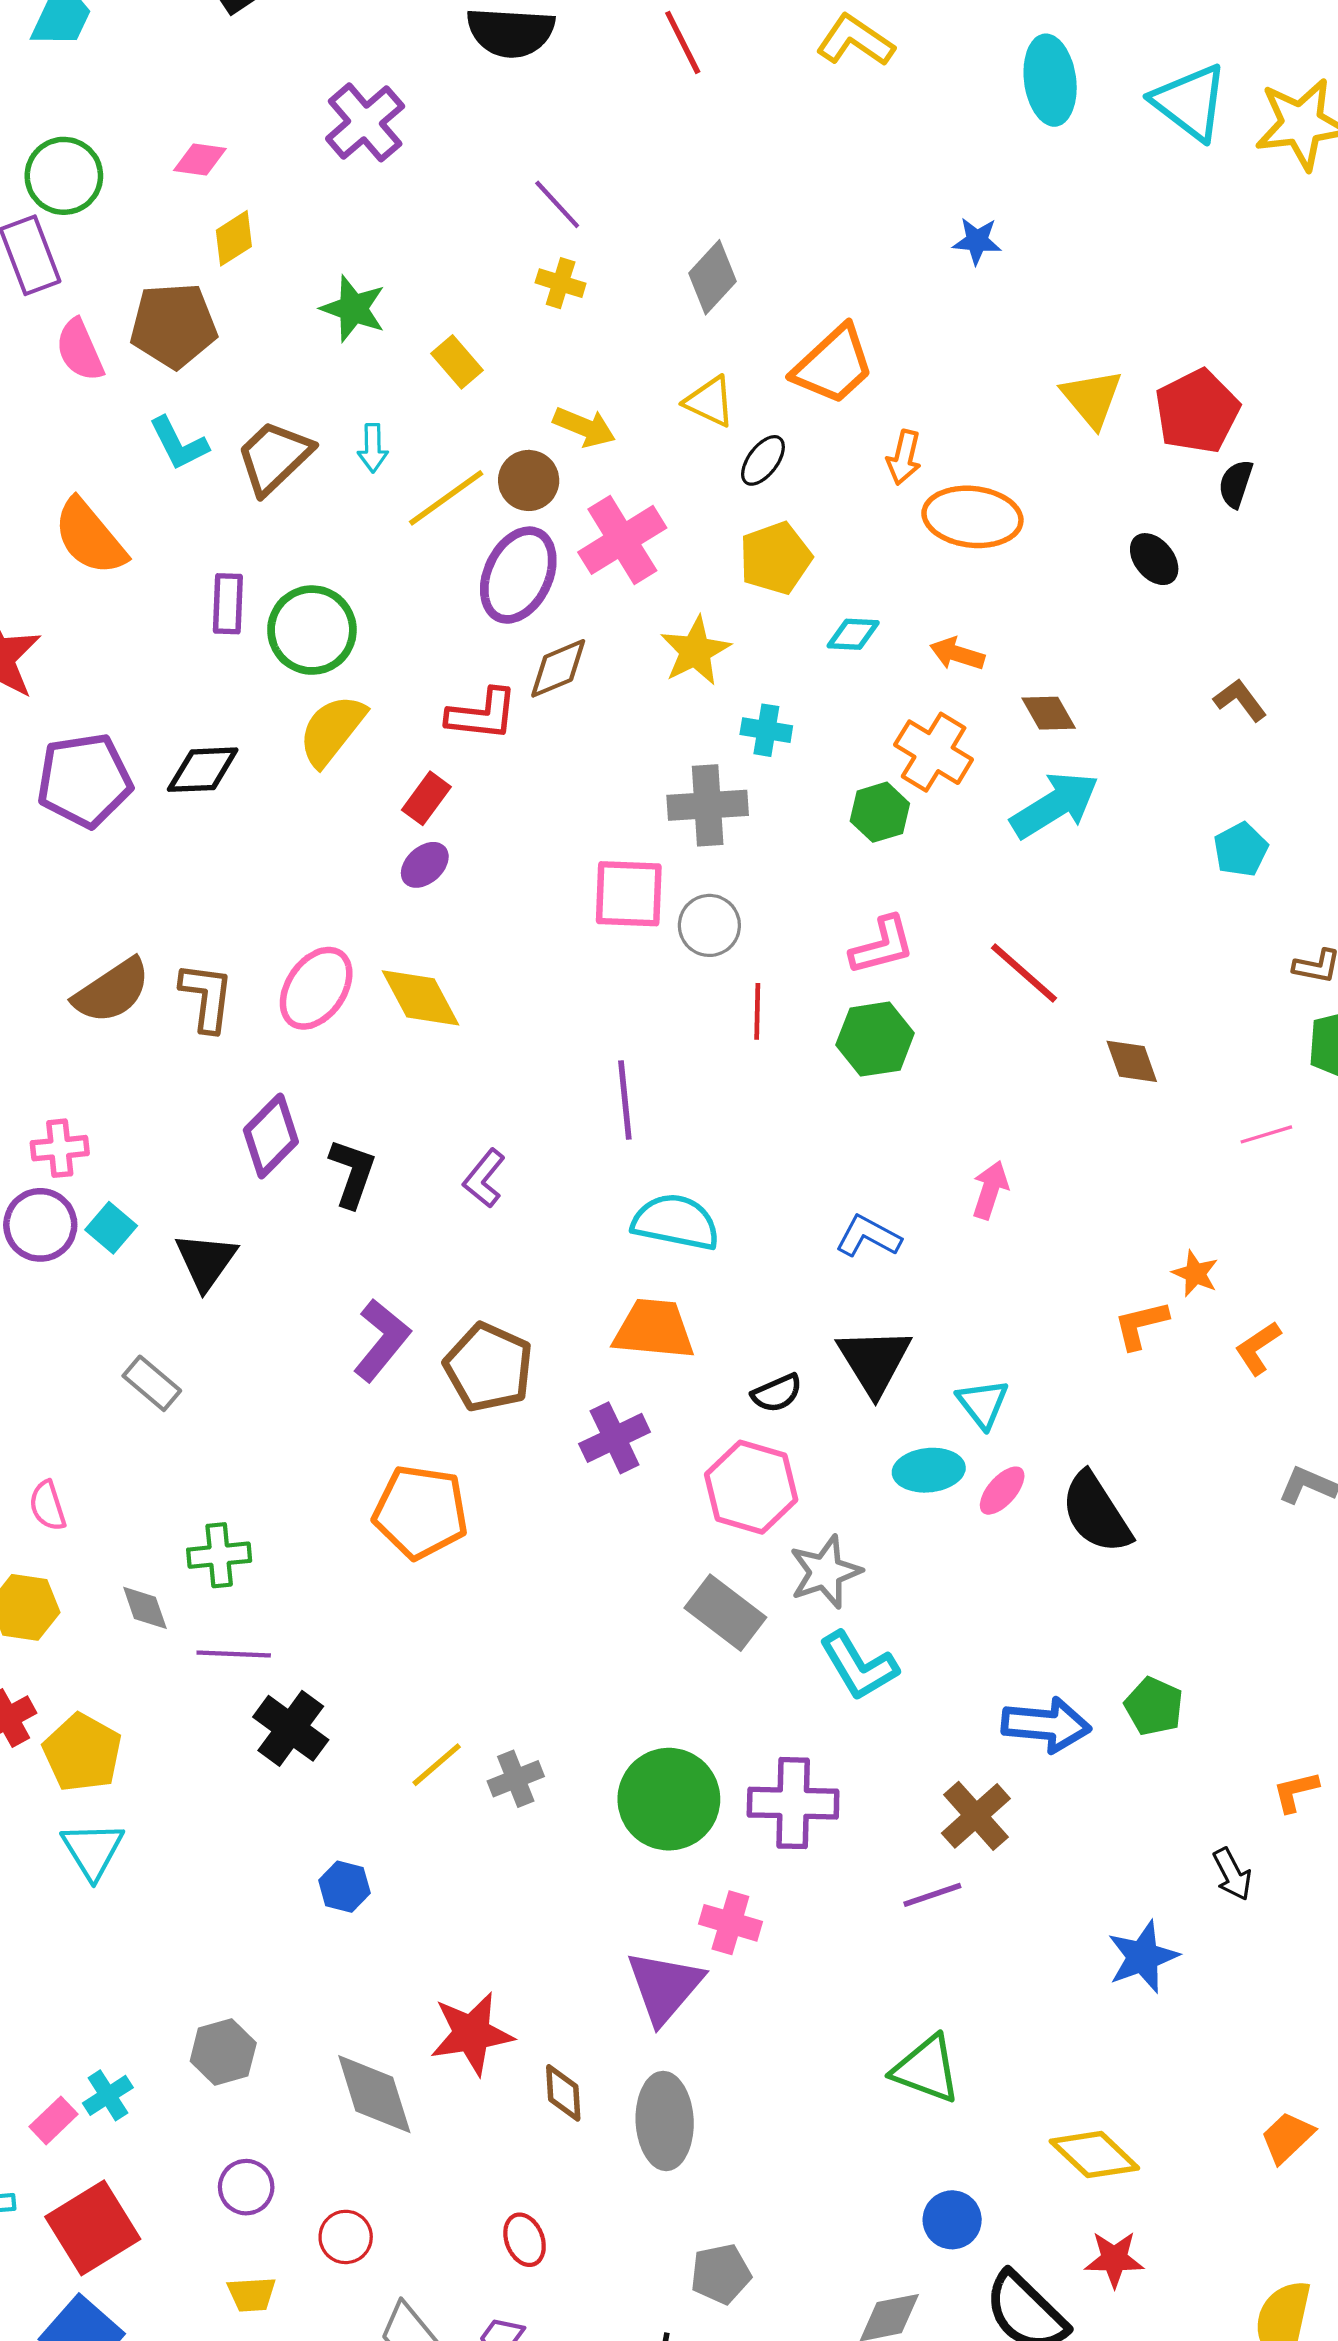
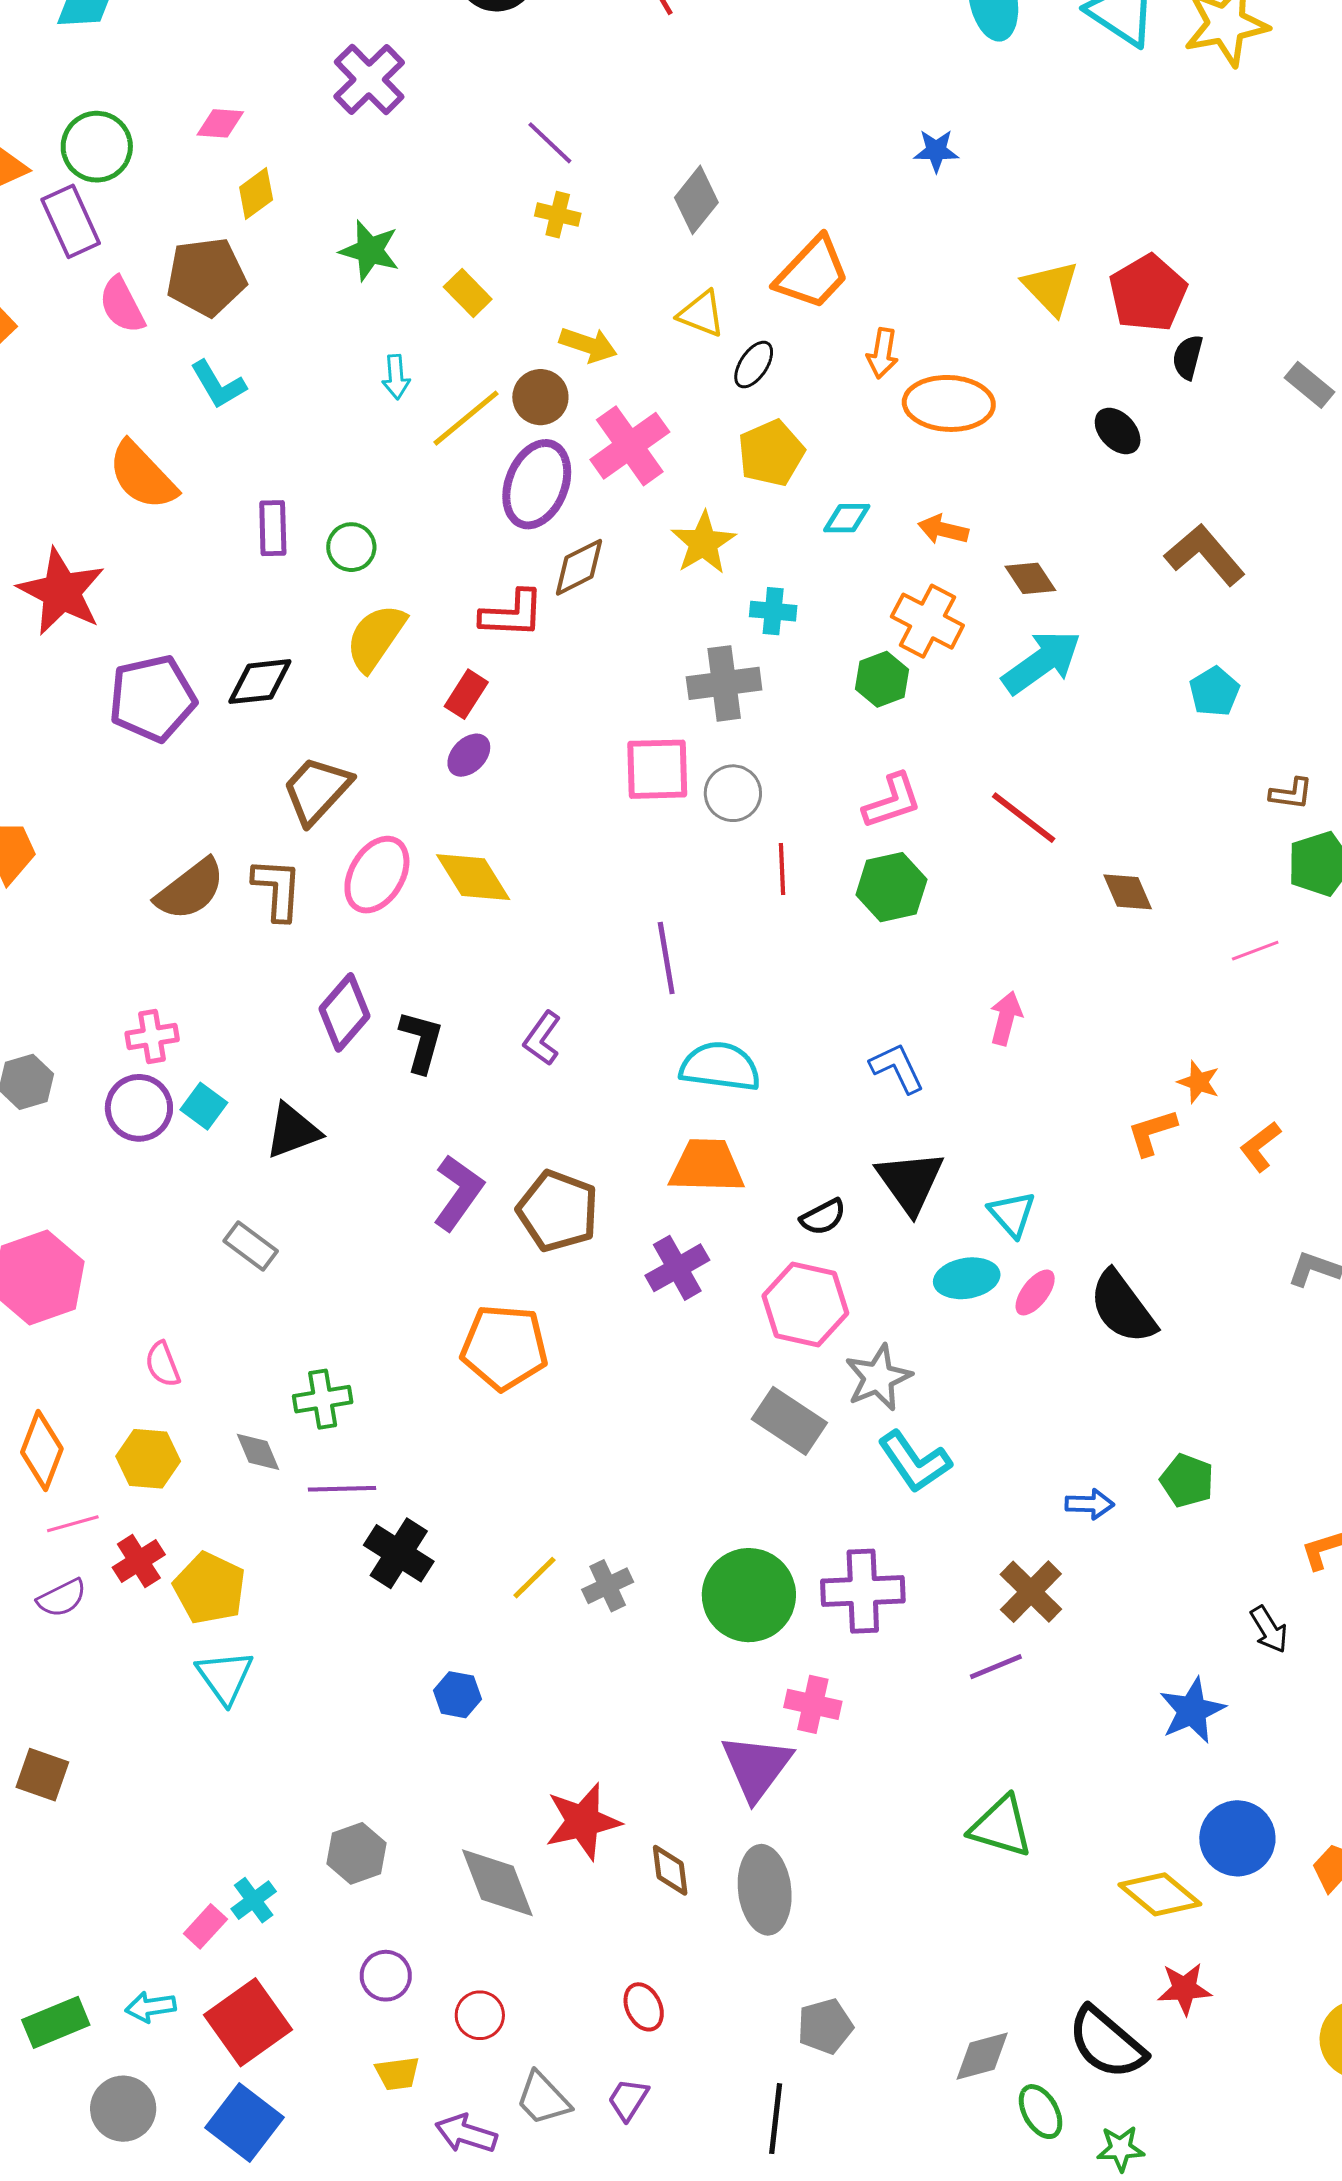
brown trapezoid: (274, 457) -> (317, 790), moved
green circle: (312, 630) -> (351, 547), size x0.6
brown L-shape: (1240, 700) -> (1205, 555), size x1.6
blue L-shape: (868, 1236) -> (897, 1068), turned 40
black triangle: (206, 1261) -> (293, 1131), turned 38
blue arrow: (1046, 1725) -> (1090, 1504), size x0.6
blue circle: (952, 2220) -> (1237, 1838), moved, size x1.4

